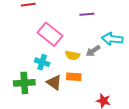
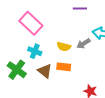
pink rectangle: (50, 34) -> (31, 23), moved
green cross: (24, 83) -> (17, 70), turned 36

